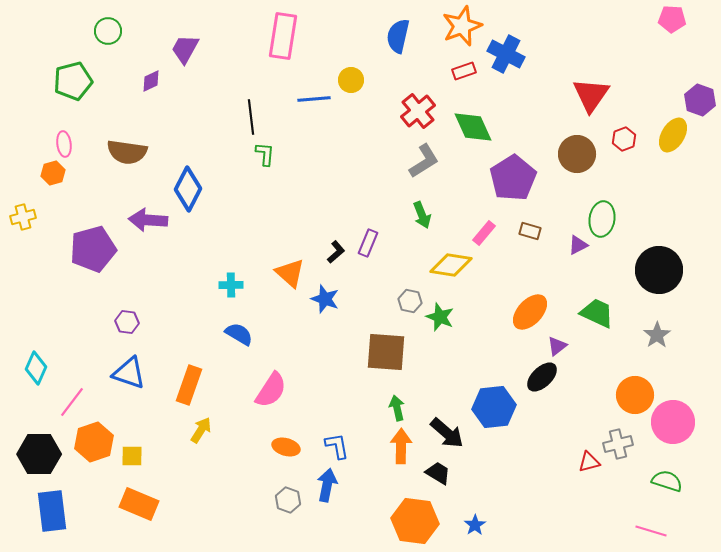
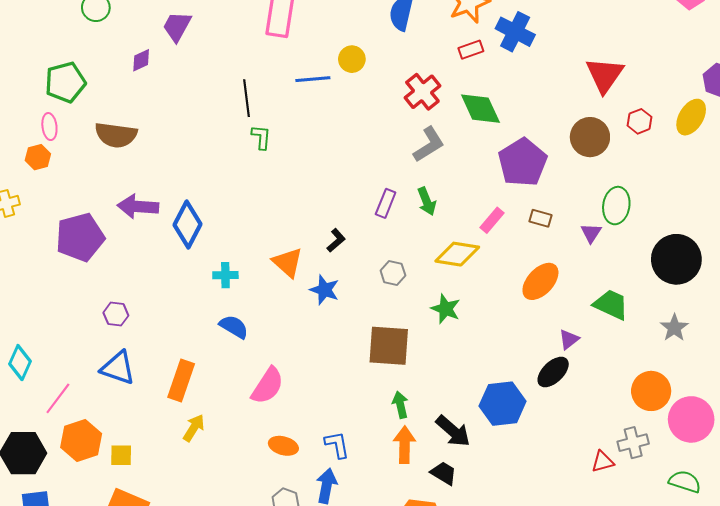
green pentagon: (73, 81) -> (65, 82), moved
blue diamond: (188, 189) -> (188, 225), moved
purple rectangle: (368, 243) -> (386, 203), moved
purple triangle: (578, 245) -> (591, 233), turned -30
gray hexagon: (410, 301) -> (393, 273), moved
orange ellipse: (530, 312) -> (540, 281), moved

